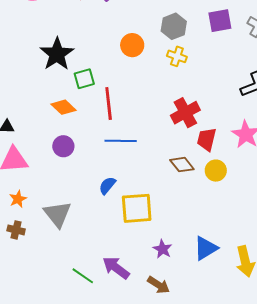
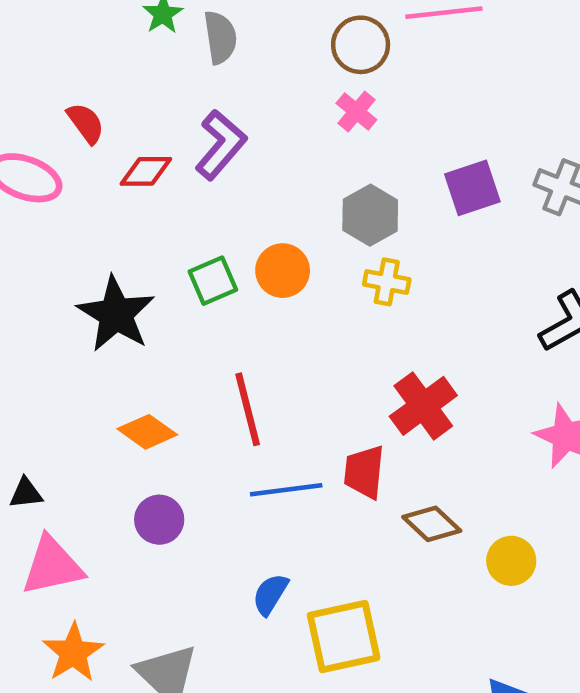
green square: (84, 79) -> (213, 281), moved
red trapezoid: (207, 139) -> (364, 472), moved
yellow circle: (216, 171) -> (511, 561), moved
orange star: (18, 199) -> (73, 653), size x1.5

